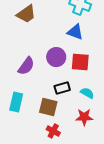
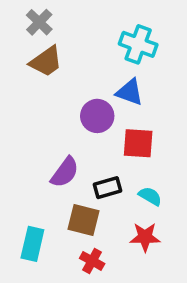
purple circle: (56, 57) -> (97, 116), moved
purple semicircle: (26, 66) -> (65, 172), moved
cyan rectangle: (16, 102) -> (32, 244), moved

